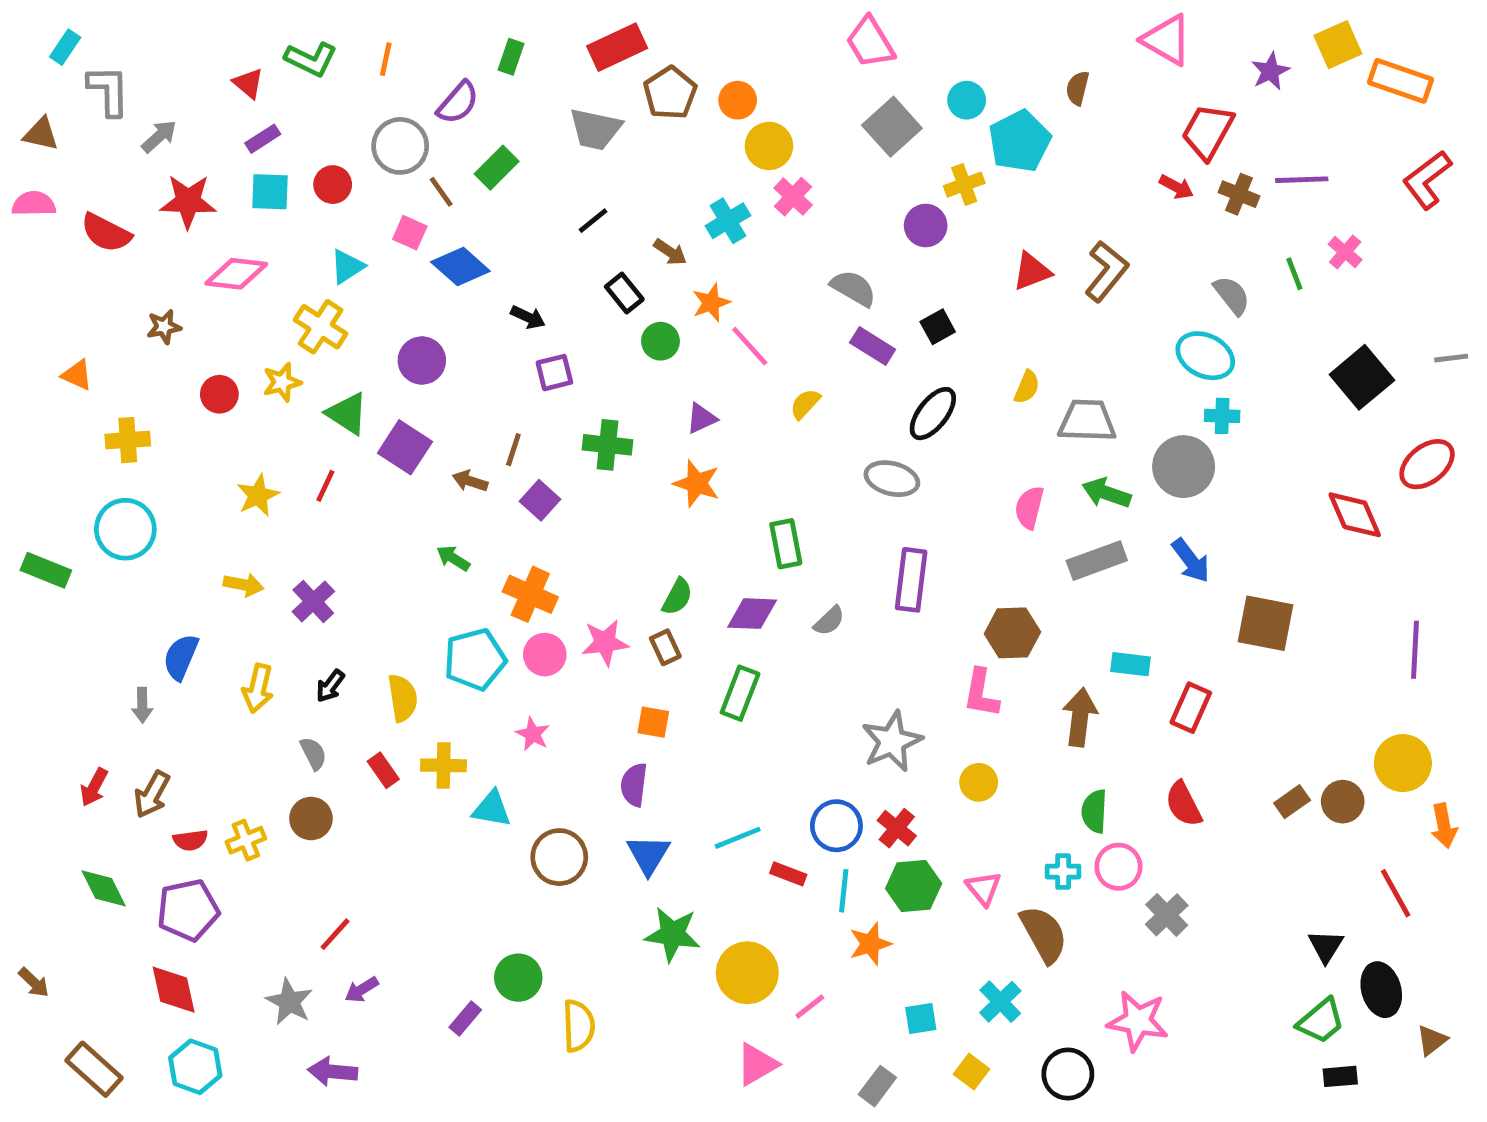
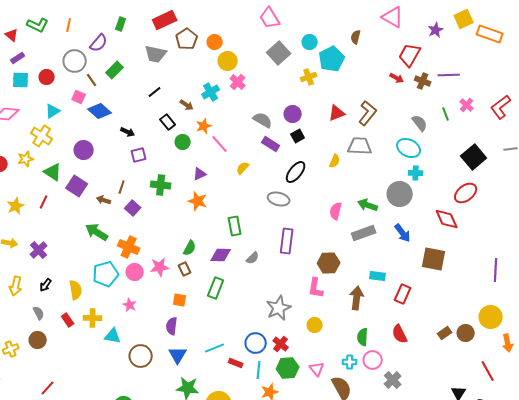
red L-shape: (1427, 180) -> (501, 107), moved
purple circle: (926, 226) -> (293, 114), moved
gray trapezoid: (1087, 421) -> (360, 146), moved
red ellipse: (1427, 464) -> (466, 193), moved
red diamond: (1355, 515) -> (447, 219), moved
green arrow: (453, 558) -> (97, 232), size x1.6

